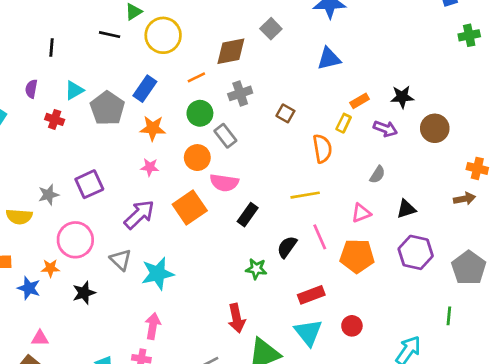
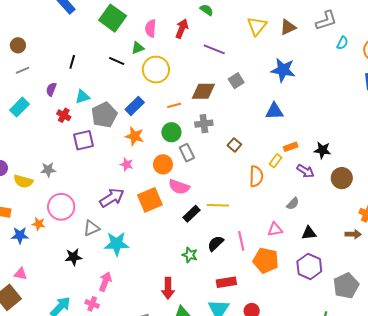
purple square: (89, 184) -> (84, 140), moved
yellow line: (305, 195) -> (218, 205), moved
gray triangle: (121, 260) -> (92, 228), turned 42
blue star: (29, 288) -> (20, 235), turned -30
black star: (84, 293) -> (73, 257), moved

